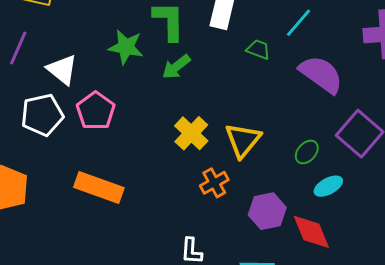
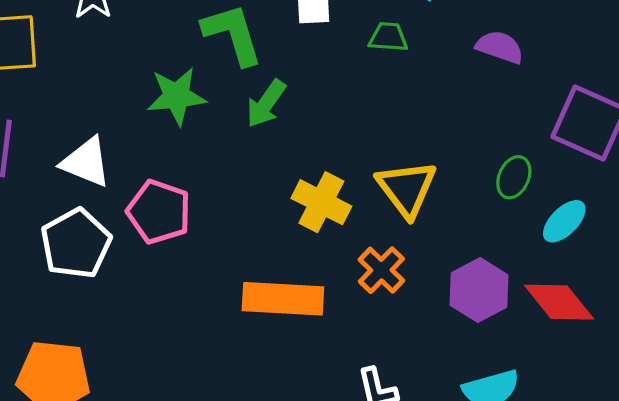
purple semicircle: (321, 74) -> (500, 47), size x0.6
orange rectangle: (99, 187) -> (283, 299), moved

